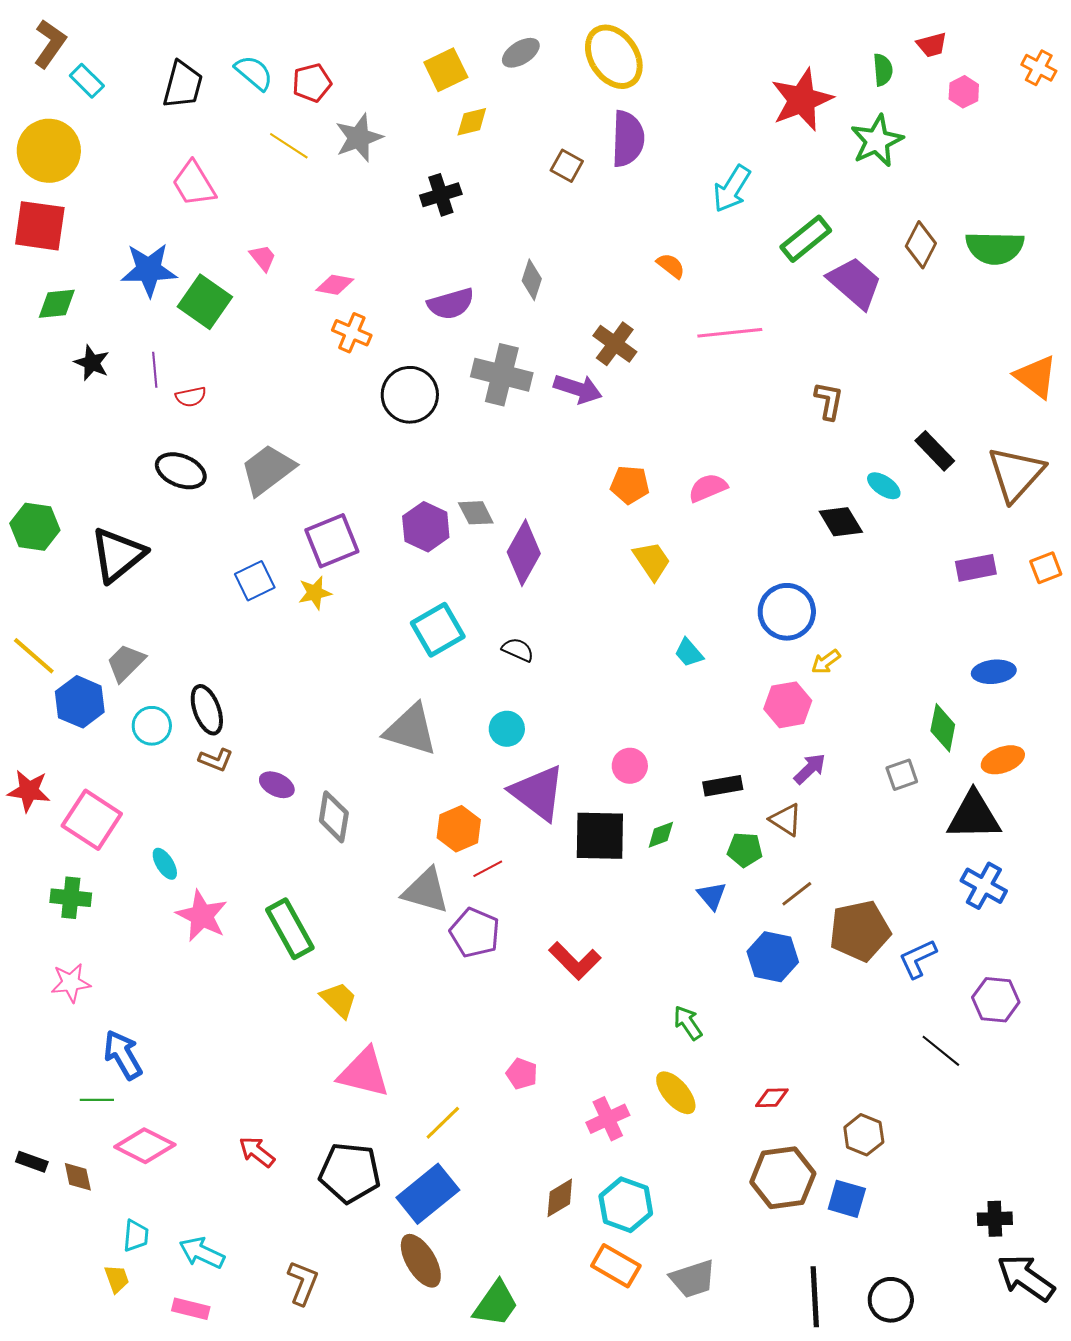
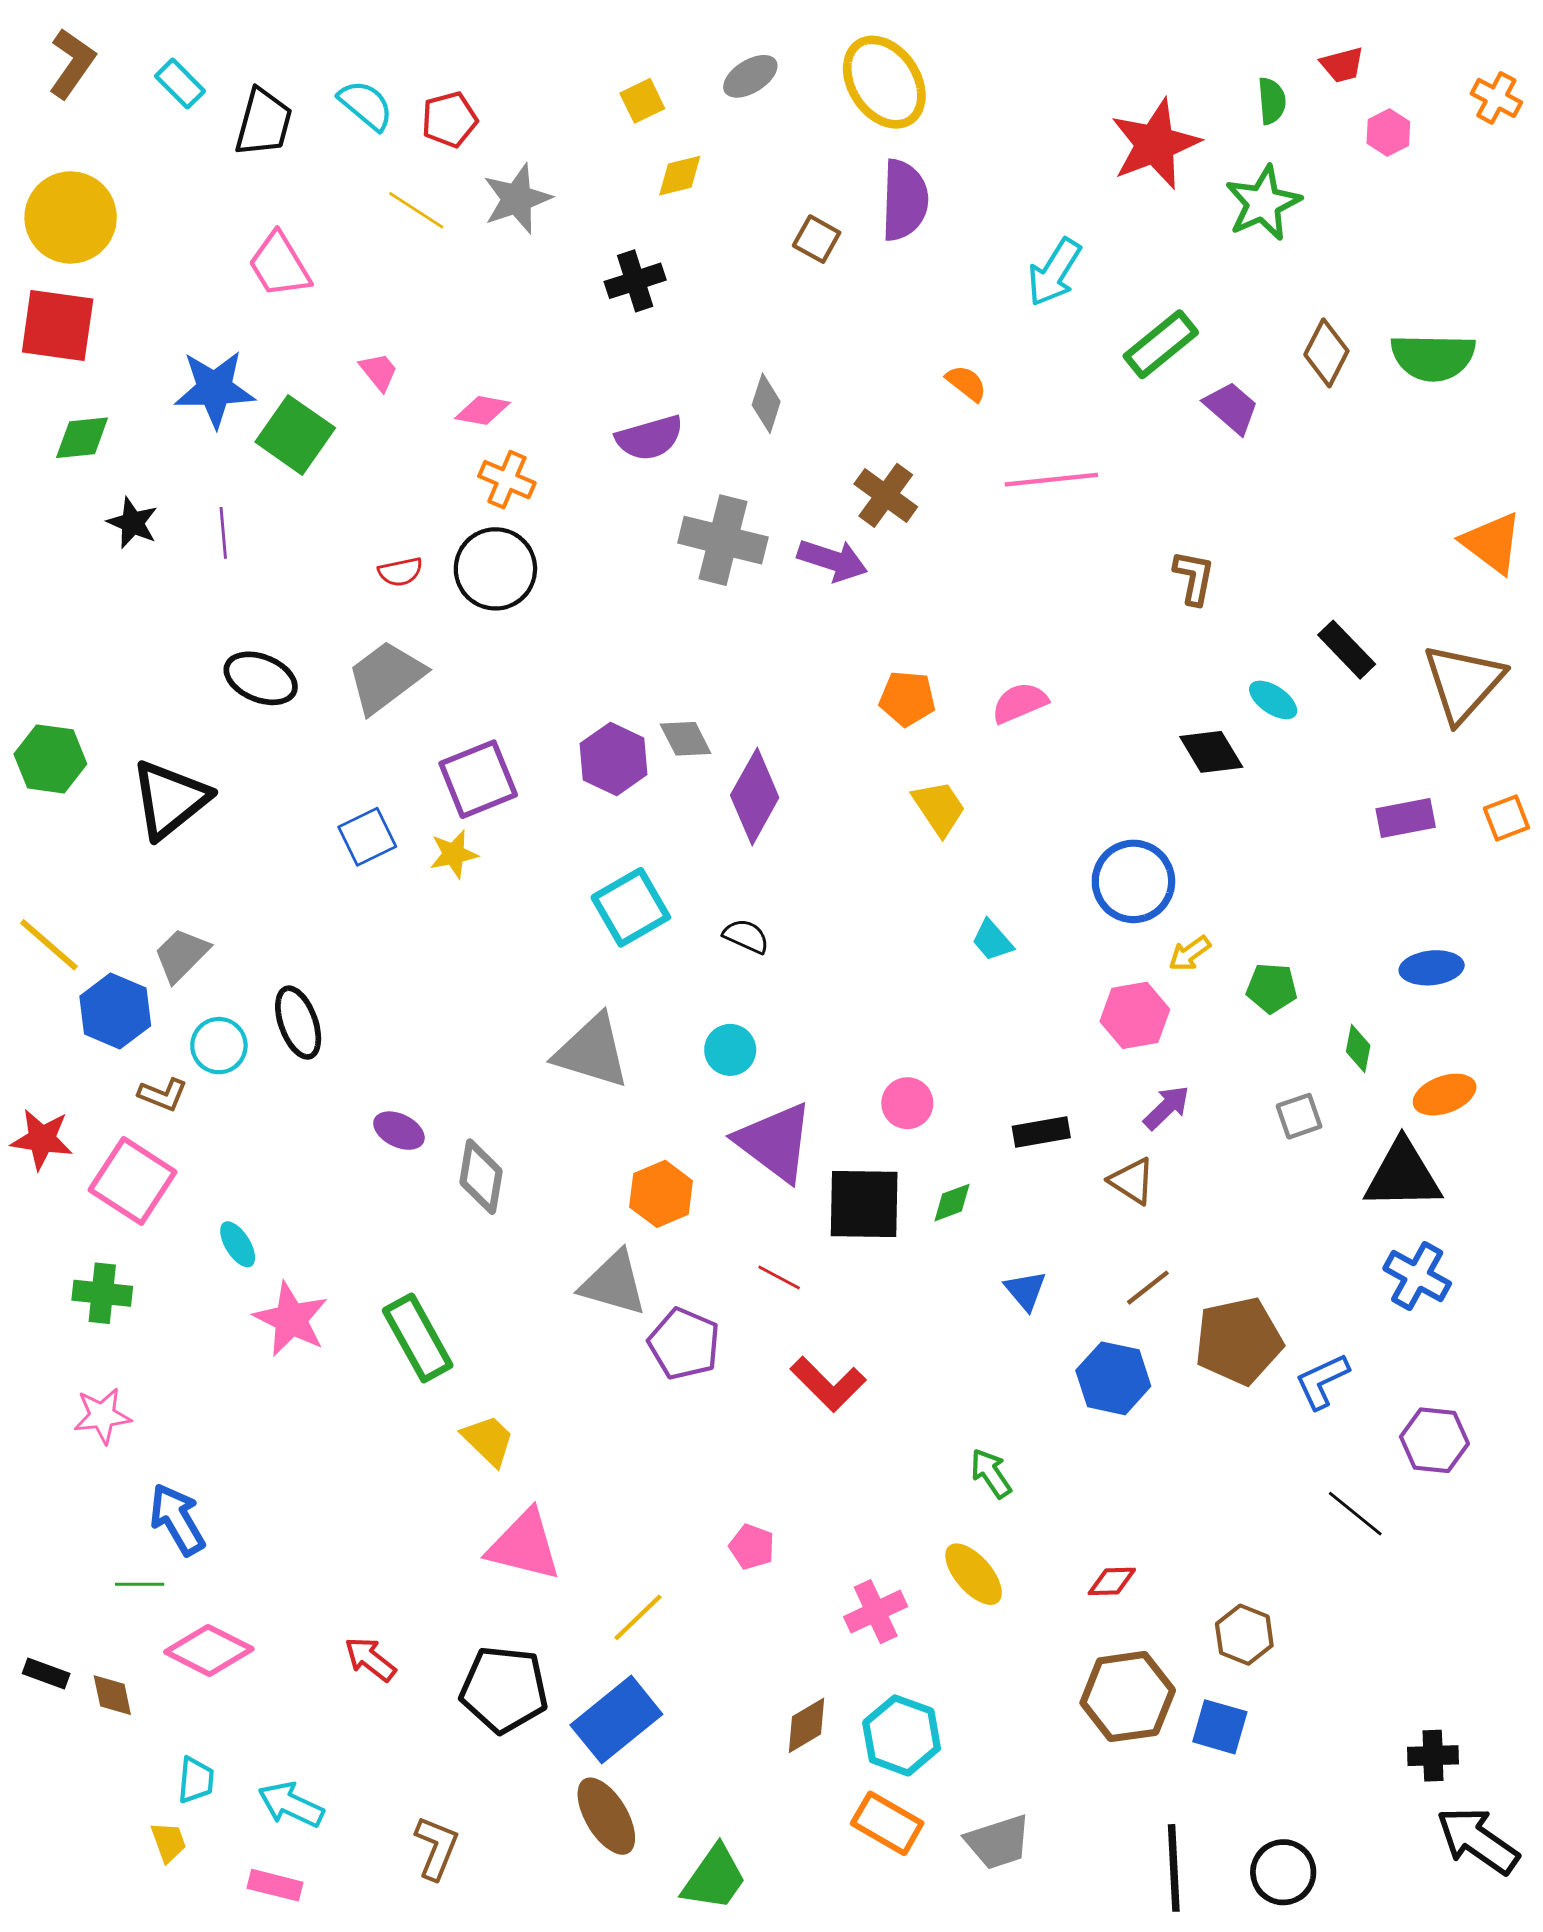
yellow square: (446, 70) -> (642, 101), size x0.7
cyan rectangle: (87, 81) -> (180, 84), moved
purple trapezoid: (855, 283) -> (1231, 408), size x0.7
black circle: (410, 395) -> (495, 569), moved
red semicircle: (191, 397) -> (400, 572), moved
green diamond: (943, 728) -> (1358, 1048), size x0.7
brown L-shape: (216, 760) -> (163, 1095), moved
green pentagon: (745, 850) -> (1272, 988), moved
red line: (488, 869) -> (779, 1277), moved, turned 56

